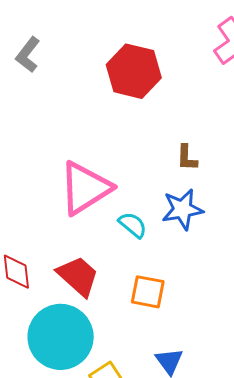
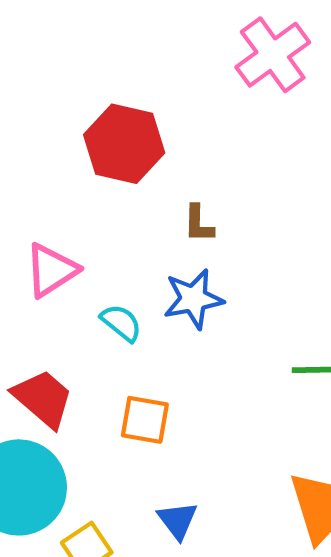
red hexagon: (134, 71) -> (124, 144), moved
pink triangle: (85, 188) -> (51, 270), size x0.7

